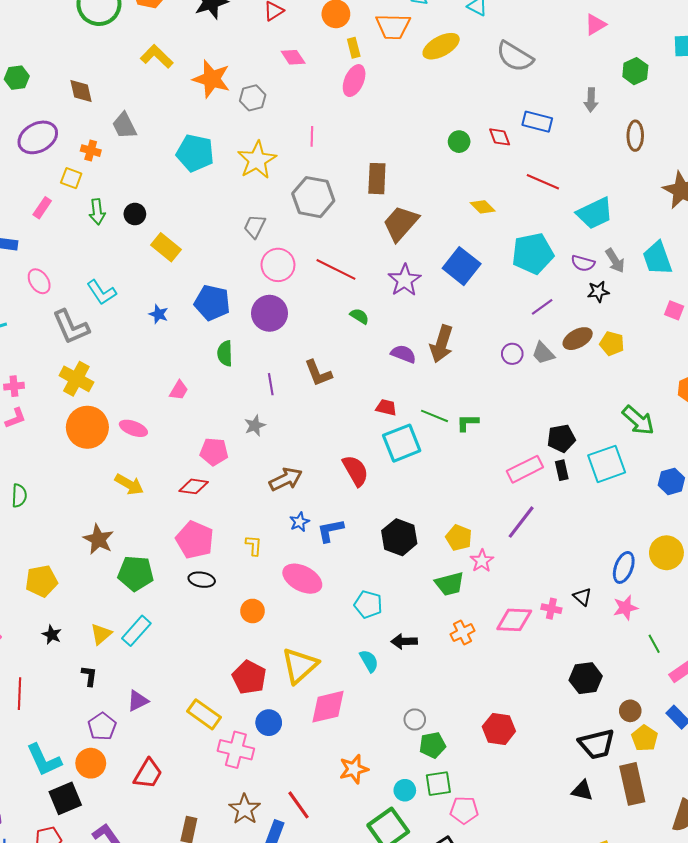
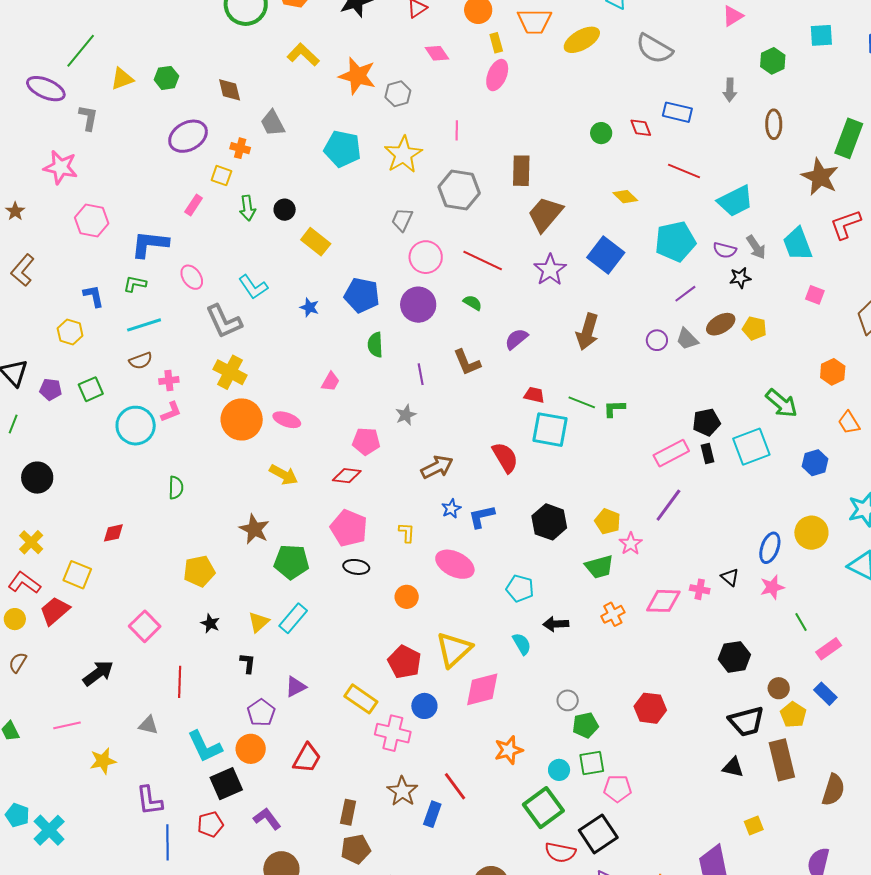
green semicircle: (359, 316) -> (473, 303), moved
purple semicircle: (403, 354) -> (516, 339), moved, turned -60
cyan square: (402, 443) -> (550, 430), turned 33

